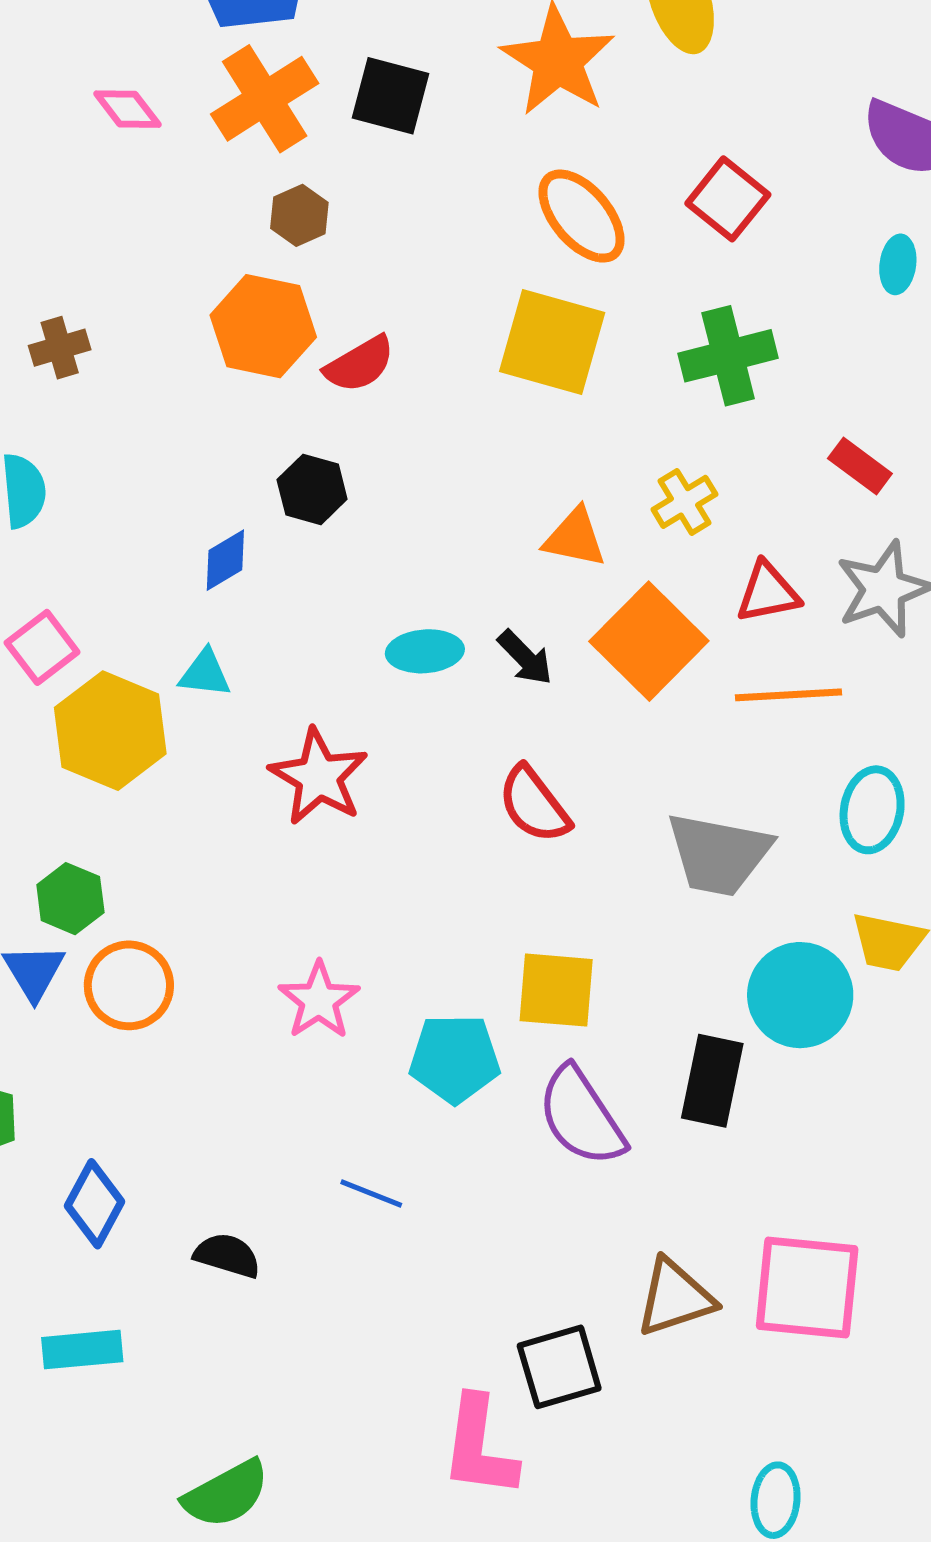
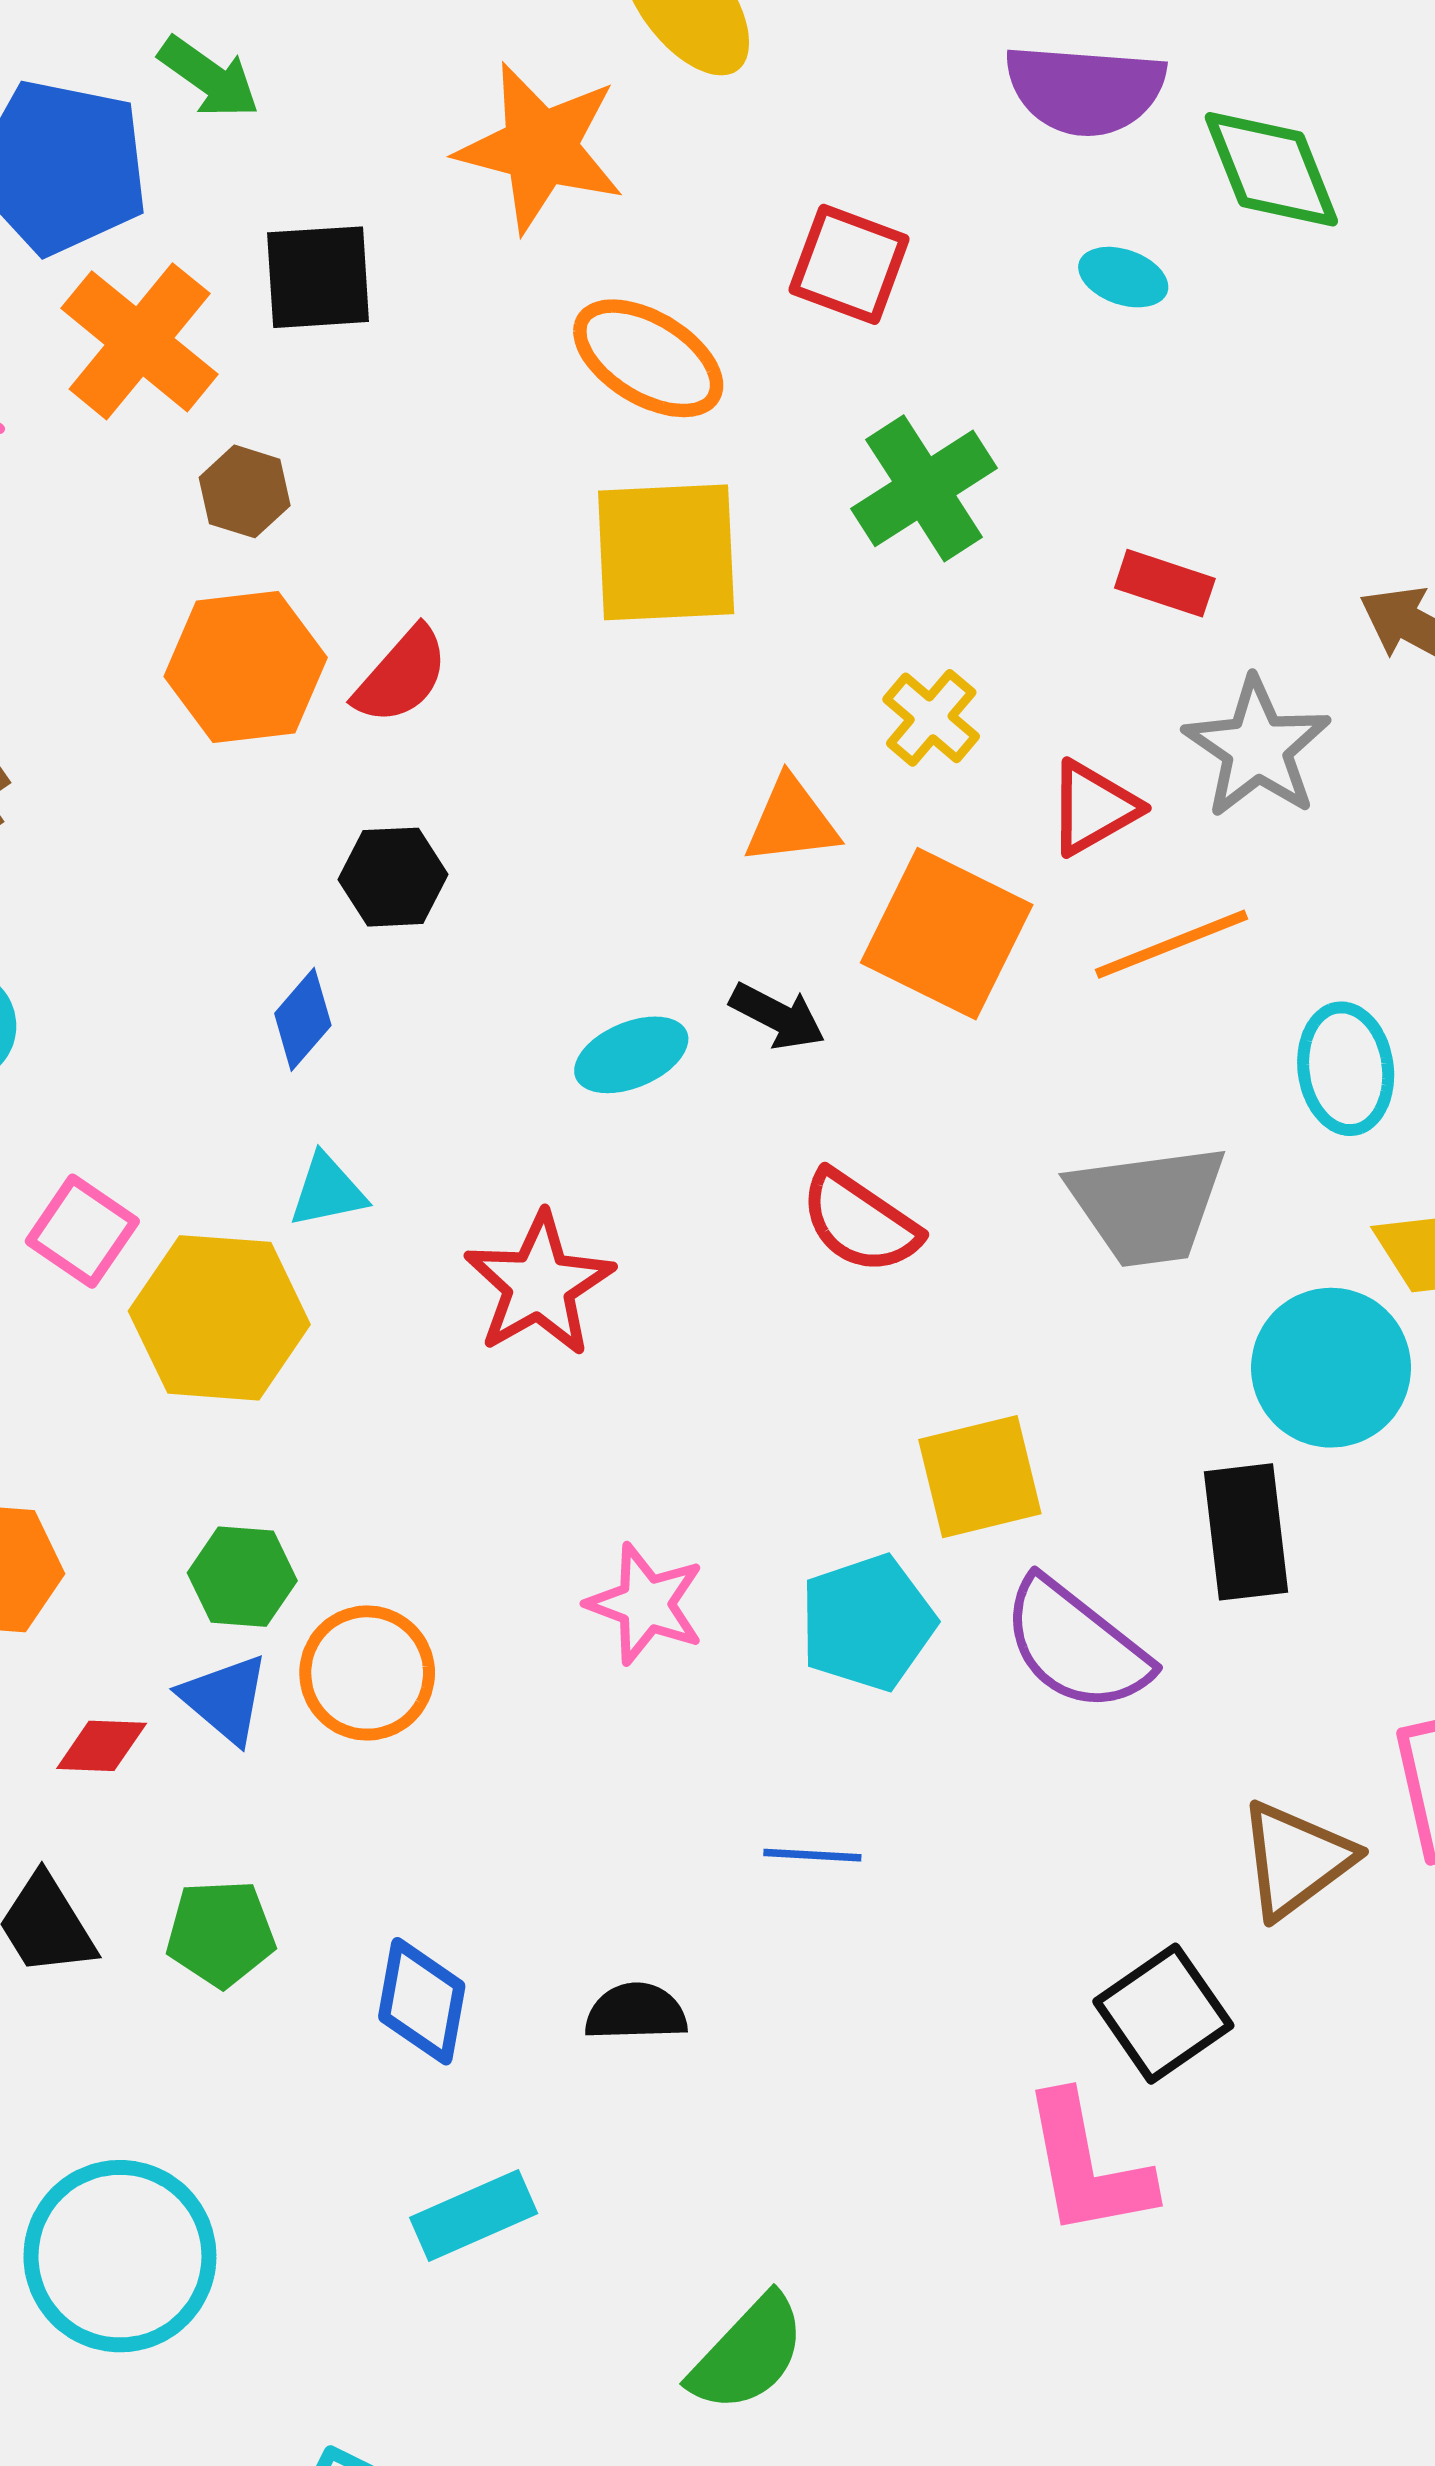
cyan ellipse: (898, 264) -> (1123, 277), turned -60
red star: (319, 777) -> (539, 1285), turned 30

